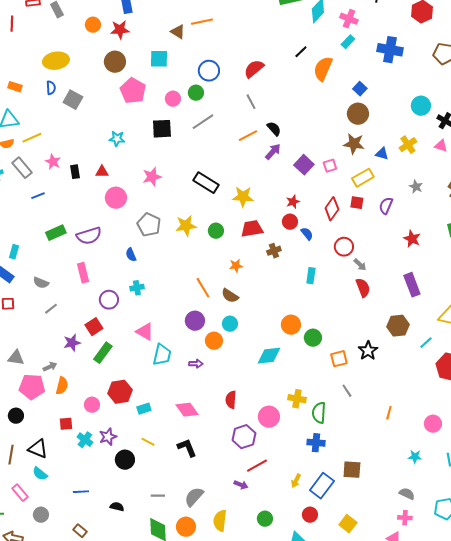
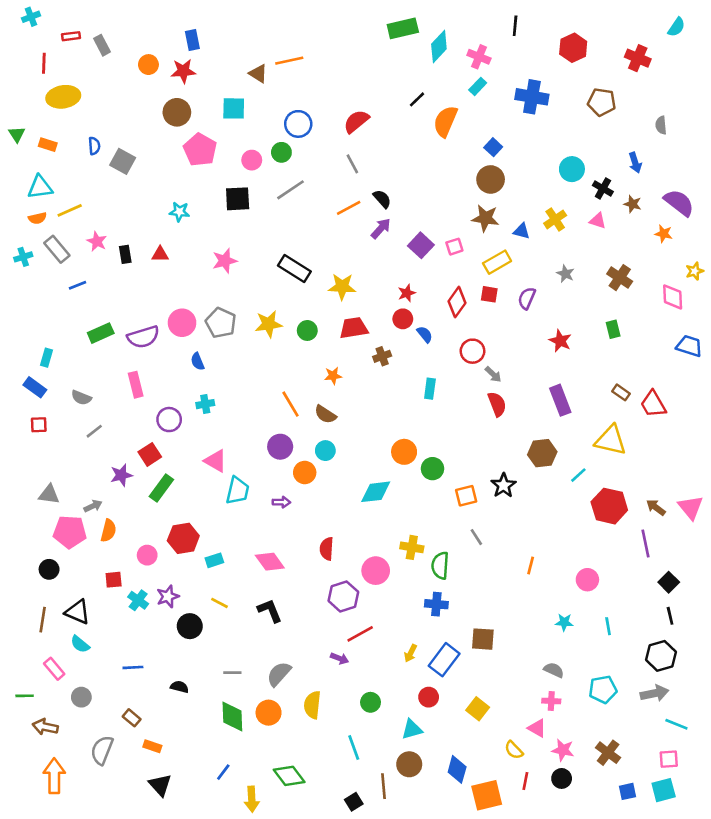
yellow ellipse: (56, 61) -> (63, 97), moved
pink circle: (116, 198) -> (182, 323), moved

